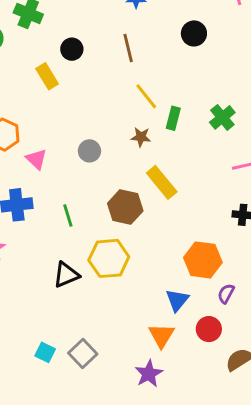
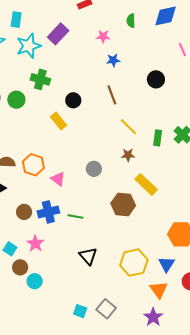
green rectangle: (173, 118) -> (158, 138), moved
green line: (68, 215) -> (75, 217), moved, turned -56
yellow hexagon: (109, 258) -> (134, 263), moved
black triangle: (66, 275) -> (88, 256), turned -42

